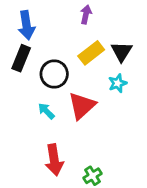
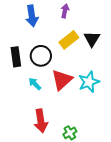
blue arrow: (26, 25) -> (32, 16), moved
black rectangle: (21, 58) -> (16, 57), moved, turned -30
cyan star: (118, 83) -> (89, 82), moved, size x1.5

